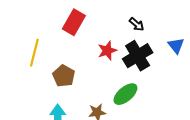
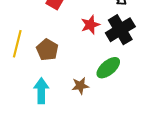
yellow line: (34, 53) -> (17, 44), moved

